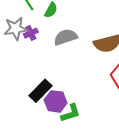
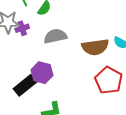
purple hexagon: (56, 101) -> (42, 73), moved

